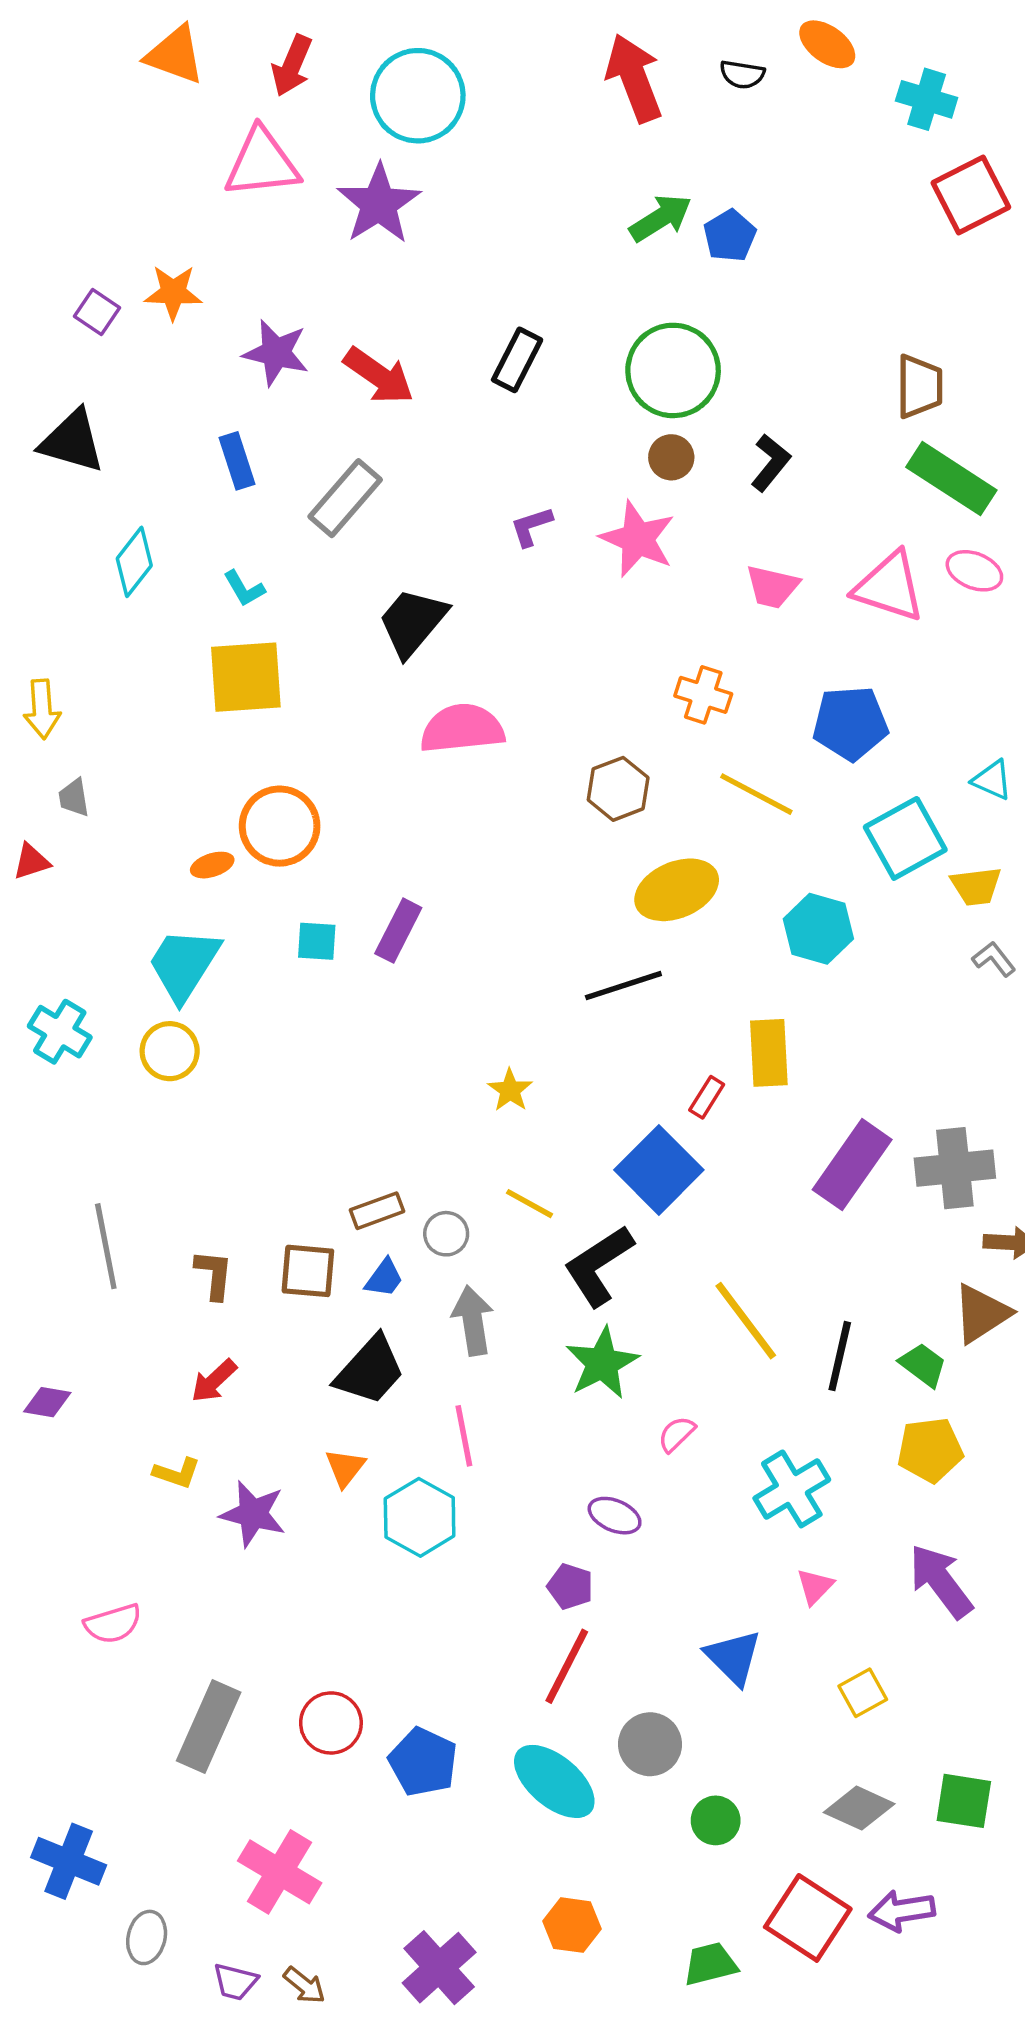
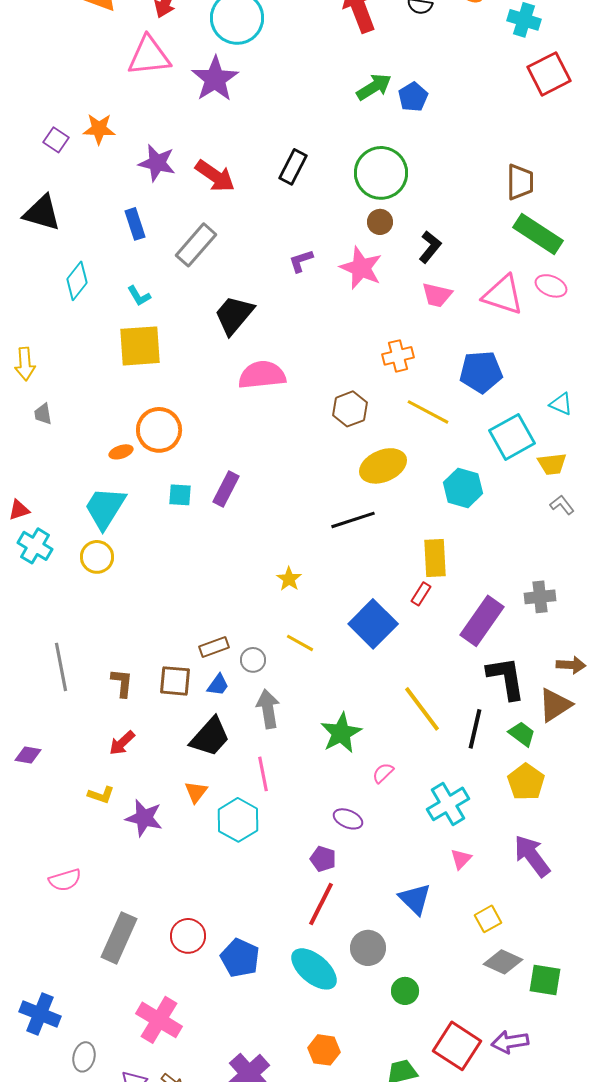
black L-shape: (771, 463) -> (430, 247), moved
orange cross: (703, 695) -> (398, 356), turned -32
red triangle: (31, 861) -> (19, 510), moved
red rectangle: (707, 1097) -> (421, 594), moved
gray cross: (955, 1168) -> (540, 597), moved, size x0.7
black L-shape: (599, 1266) -> (506, 678), moved, turned 114
yellow pentagon: (930, 1450) -> (526, 782), turned -30
gray diamond: (859, 1808) -> (503, 962), moved

